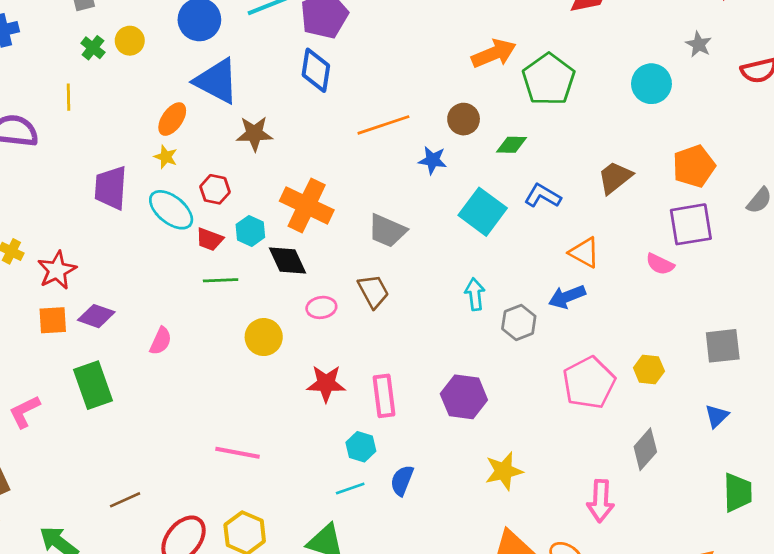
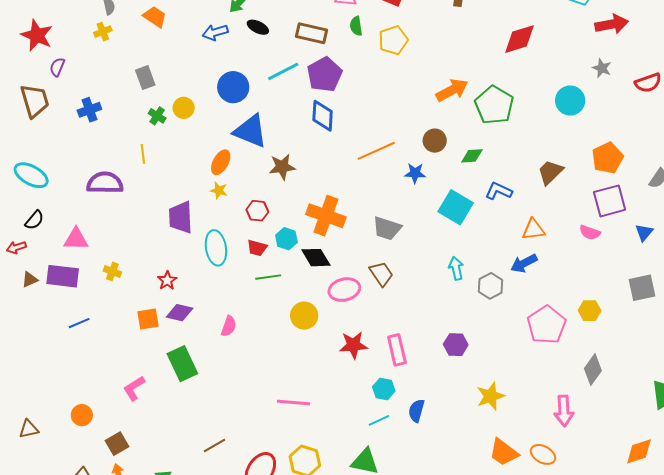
cyan ellipse: (171, 210) -> (216, 248), moved, turned 48
orange triangle: (584, 253) -> (533, 230), turned -30
red star: (57, 270) -> (167, 281), moved, size x0.7
pink ellipse: (321, 307) -> (344, 290), size x1.4
purple hexagon: (464, 397) -> (456, 345), size x0.7
blue triangle: (717, 416) -> (644, 232), moved

